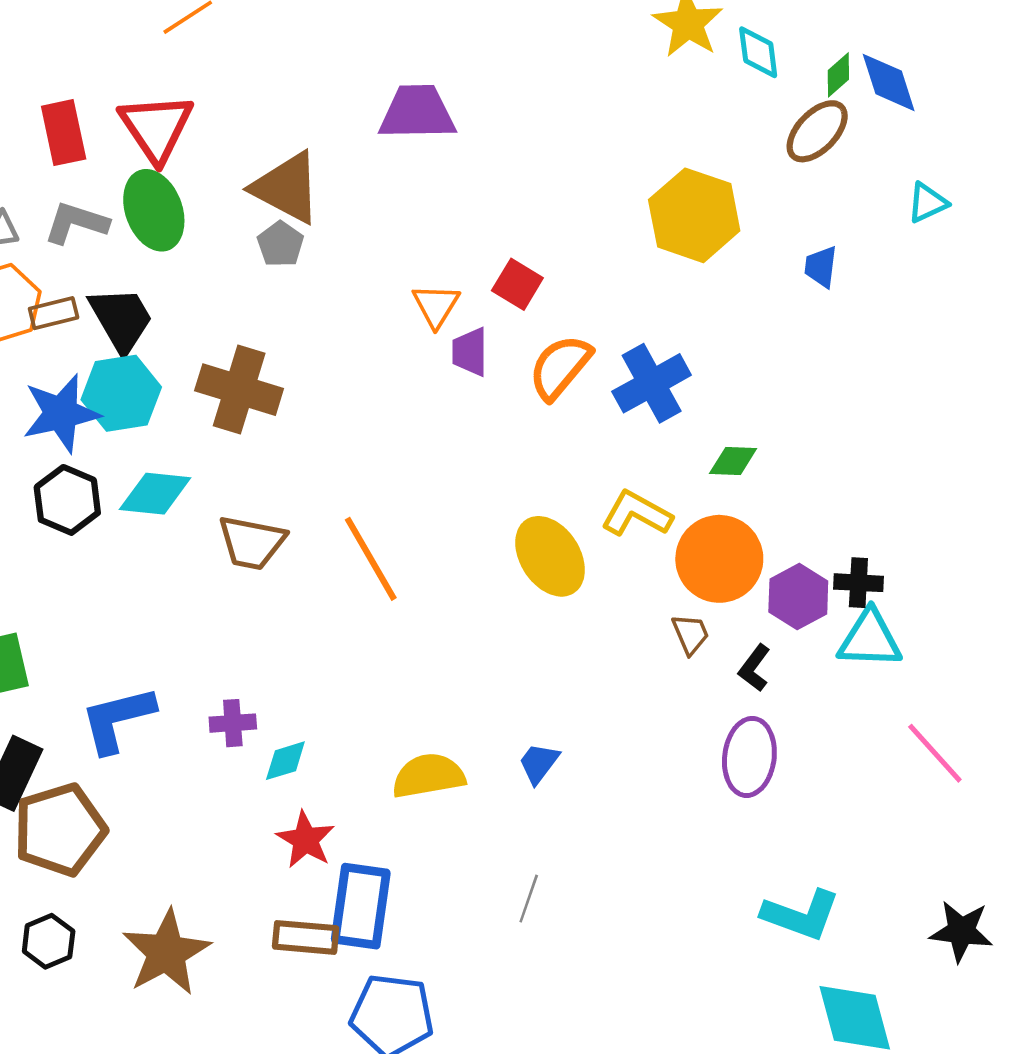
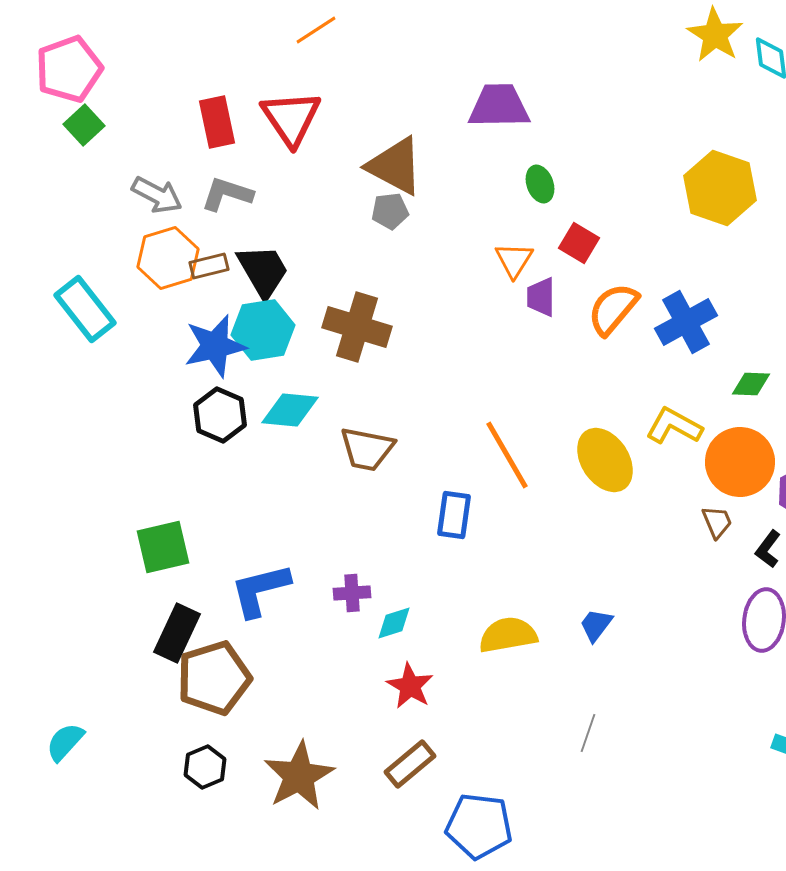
green ellipse: (154, 210) -> (540, 184), moved, size x0.6
gray pentagon: (280, 244) -> (390, 211), turned 30
orange line: (371, 559) -> (507, 455), moved
blue rectangle: (361, 906) -> (454, 515), moved, size x0.7
brown rectangle: (306, 937) -> (410, 764), turned -45

